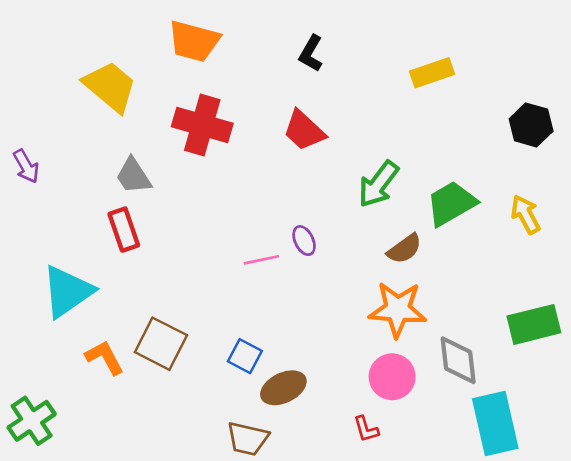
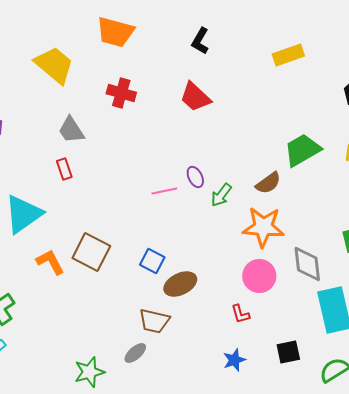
red cross: (202, 125) -> (121, 93), size x0.7
green arrow: (378, 184) -> (221, 195), moved, size x0.7
red rectangle: (124, 230) -> (64, 169), size x0.7

